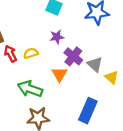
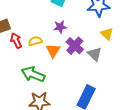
orange triangle: (59, 74) -> (53, 51), moved
yellow triangle: (112, 77) -> (107, 34), moved

